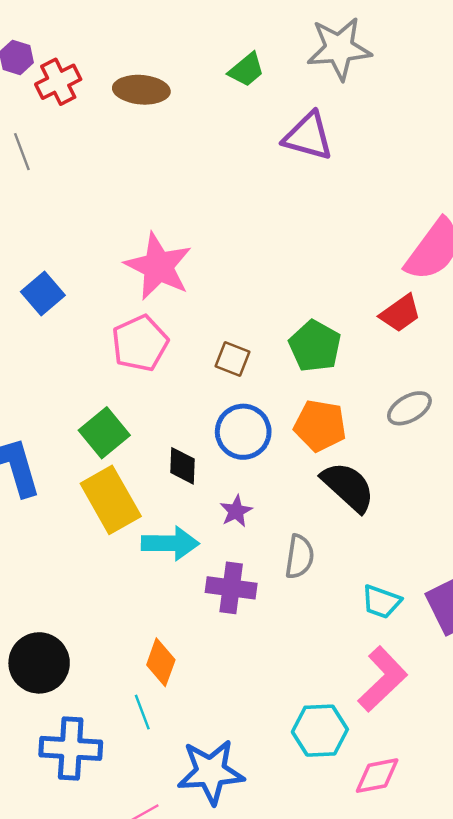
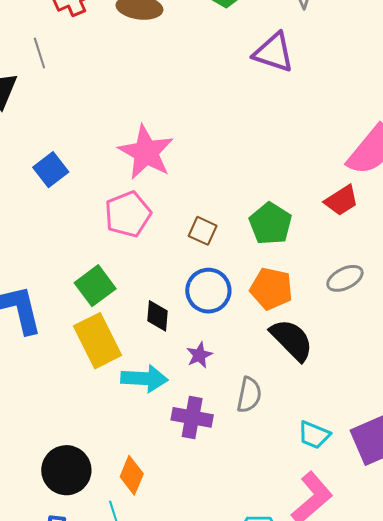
black circle: (39, 663) -> (66, 470), moved

